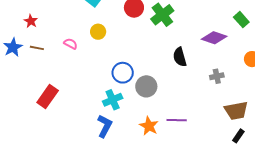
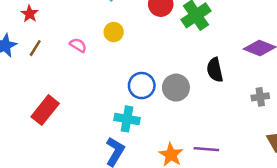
brown line: (37, 48) -> (35, 48), turned -72
gray circle: (146, 86) -> (176, 88), moved
cyan cross: (113, 100) -> (127, 119), turned 30

